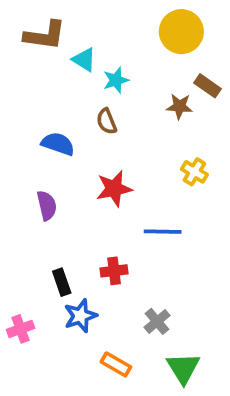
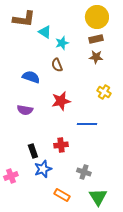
brown rectangle: (208, 86) -> (96, 39), moved, turned -48
purple semicircle: (47, 205) -> (25, 110), turned 112
gray cross: (157, 321) -> (84, 172), turned -32

